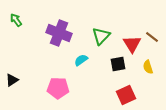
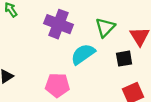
cyan semicircle: (81, 60) -> (83, 54), size x1.6

